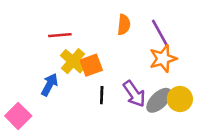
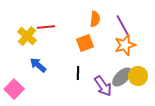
yellow cross: (73, 61) -> (27, 36), moved
orange square: (91, 65) -> (85, 43), moved
blue arrow: (49, 85) -> (38, 65), turned -78
purple arrow: (134, 94) -> (103, 86), moved

